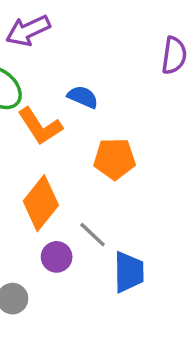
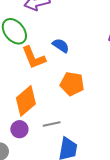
gray line: (93, 235) -> (52, 124), turned -66
purple circle: (57, 257) -> (19, 129), moved

